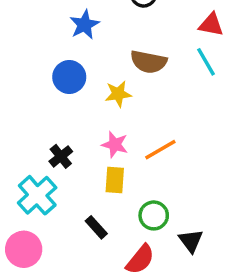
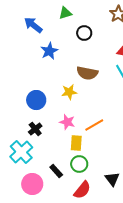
blue circle: (69, 77) -> (36, 100), moved
yellow rectangle: (115, 180) -> (76, 143), moved
green circle: (154, 215) -> (79, 164), moved
pink circle: (24, 249) -> (32, 184), moved

